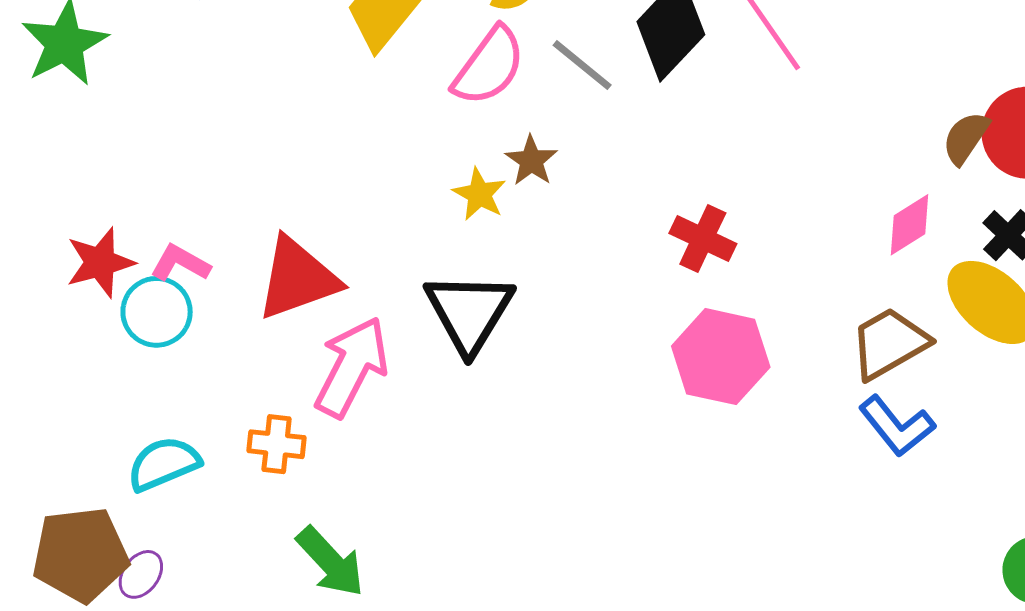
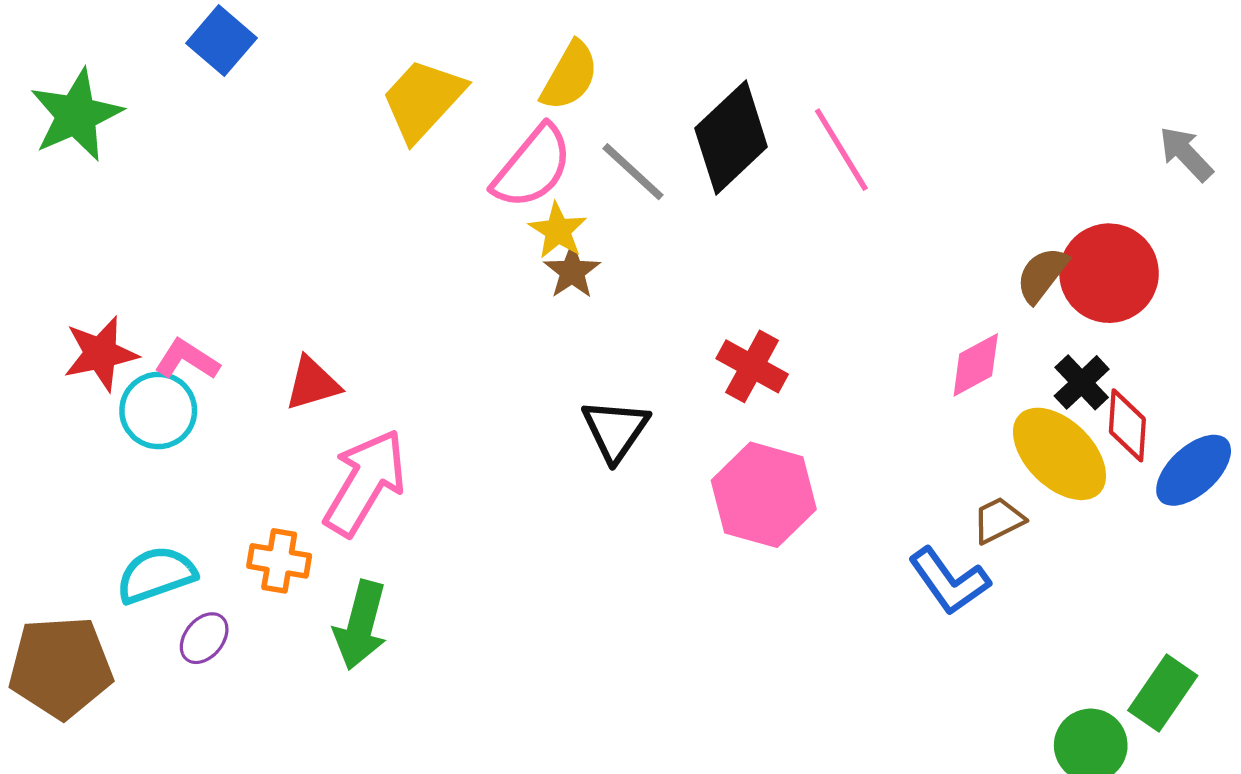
yellow star: (479, 194) -> (558, 231), moved
red triangle: (298, 278) -> (313, 384), size x0.6
black triangle: (469, 312) -> (615, 430), moved, size x0.7
brown trapezoid: (889, 343) -> (998, 520), moved, size x0.6
green arrow: (330, 562) -> (361, 625), moved, turned 54
purple ellipse: (141, 574) -> (204, 638), moved

